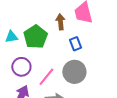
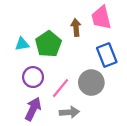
blue rectangle: (75, 44) -> (107, 55), moved, size x1.5

